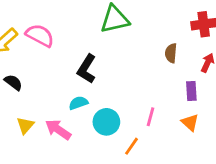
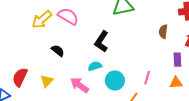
black semicircle: (13, 82) -> (58, 51), moved
orange triangle: (190, 122) -> (176, 83), turned -48
yellow triangle: (25, 125) -> (47, 81), moved

